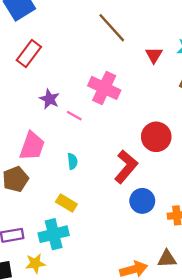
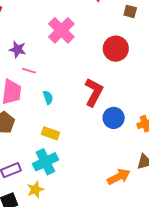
pink cross: (104, 88) -> (61, 30), turned 32
pink line: (74, 116) -> (29, 71), moved
red circle: (156, 137) -> (116, 49), moved

